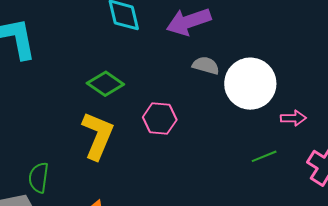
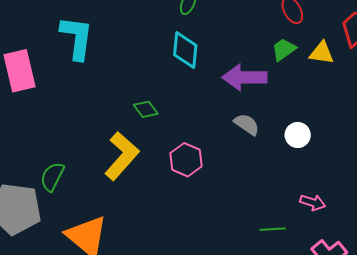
green diamond: (105, 84) -> (146, 109), size x0.7
white circle: (250, 84) -> (298, 135), moved, size x0.5

